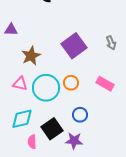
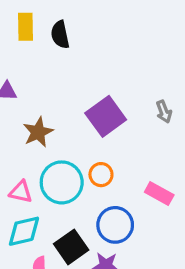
pink triangle: (20, 84) -> (21, 192), moved
pink rectangle: (105, 84) -> (159, 193), moved
blue circle: (80, 115) -> (115, 225), size x1.5

